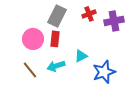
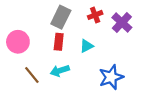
purple cross: (114, 21) -> (122, 22), turned -36
pink circle: (33, 39) -> (18, 42), moved
cyan triangle: (81, 56) -> (86, 46), moved

